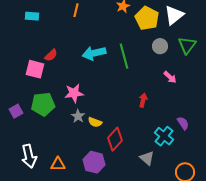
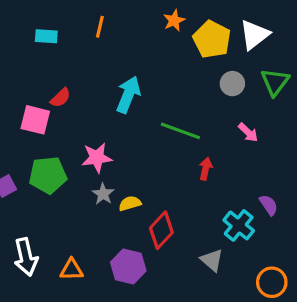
cyan rectangle: (32, 16) -> (46, 36), moved
cyan arrow: (94, 53) -> (128, 95), turned 125
green line: (124, 56) -> (180, 131), moved, turned -55
yellow semicircle: (95, 122) -> (130, 203), turned 144

